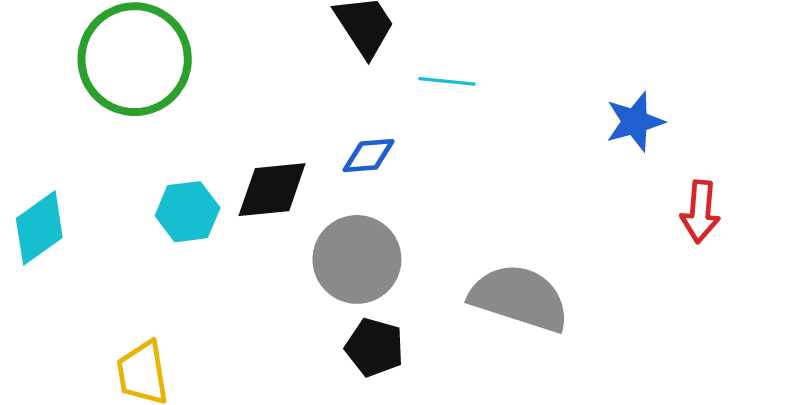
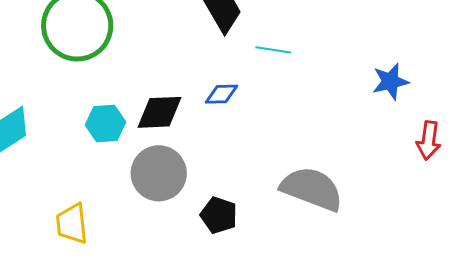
gray circle: (357, 259) -> (159, 173), moved

